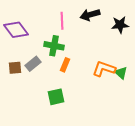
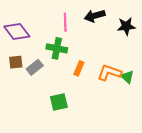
orange rectangle: (65, 65) -> (79, 68), moved
brown square: (15, 68) -> (16, 62), moved

